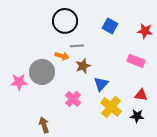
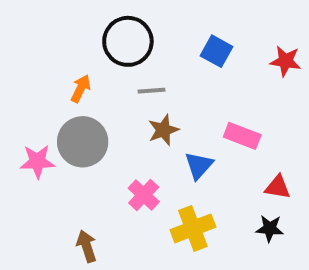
orange arrow: (62, 56) -> (81, 89), moved, turned -80
pink rectangle: (136, 61) -> (242, 136), moved
yellow cross: (111, 107) -> (193, 228), moved, turned 30

